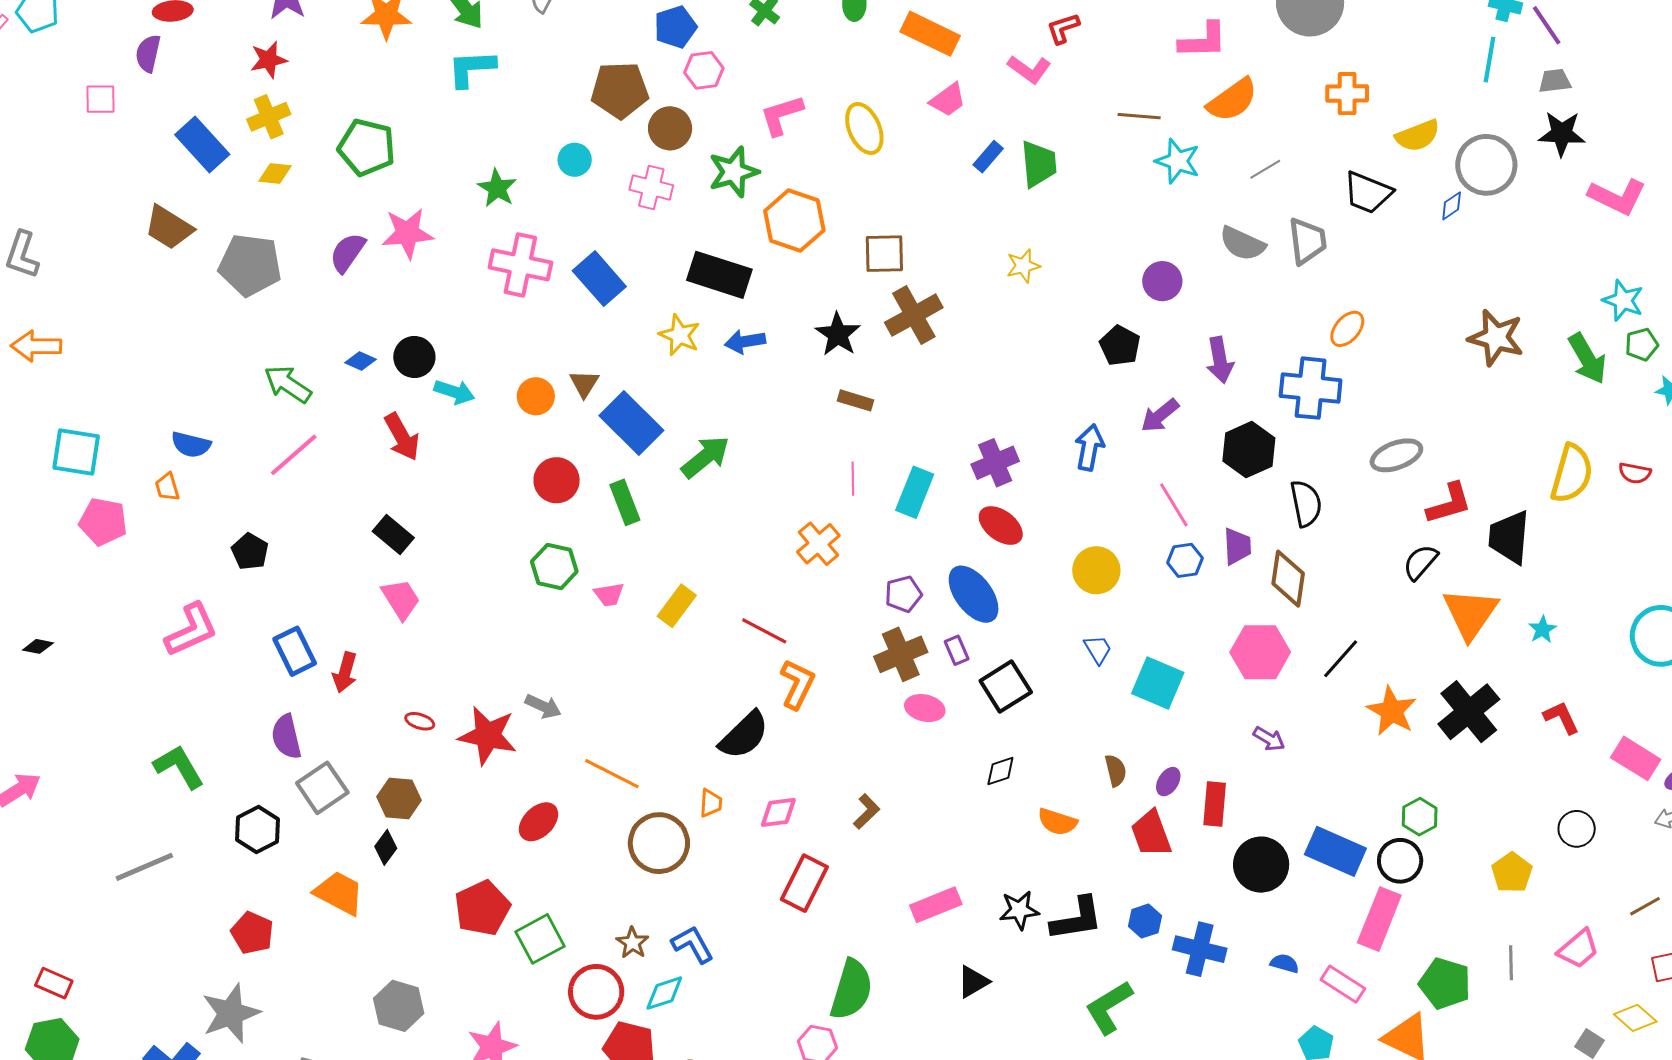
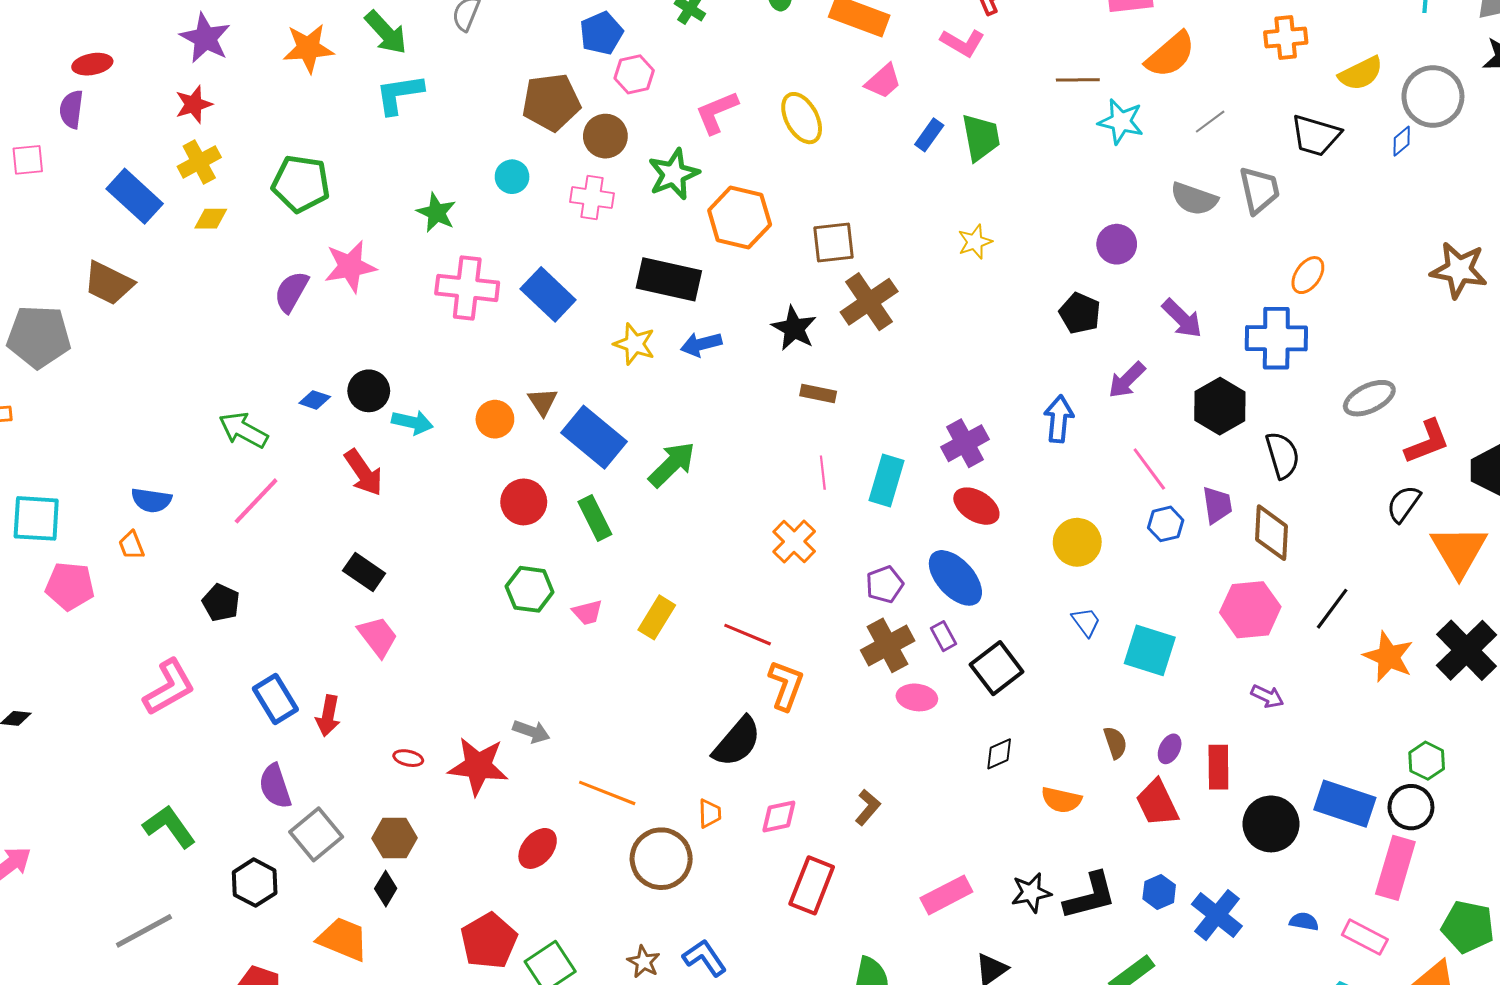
gray pentagon: (250, 265) -> (39, 337), moved
purple arrow: (1220, 360) -> (1182, 318), turned -30
blue cross: (1200, 949) -> (1217, 915), turned 30

